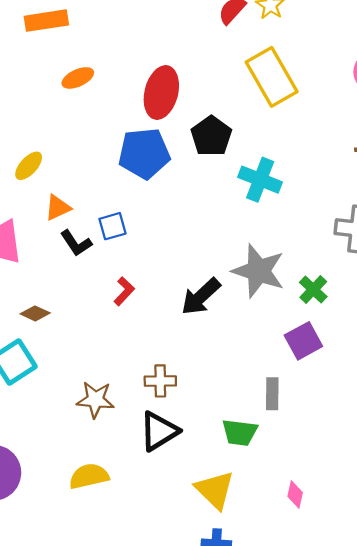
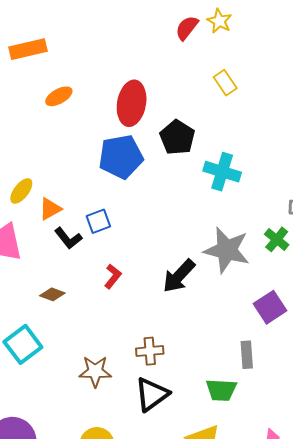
yellow rectangle: (272, 77) -> (225, 83), size x0.5
yellow ellipse: (29, 166) -> (21, 191), moved
green cross: (313, 289) -> (277, 239), moved
brown diamond: (35, 313) -> (52, 294), moved

